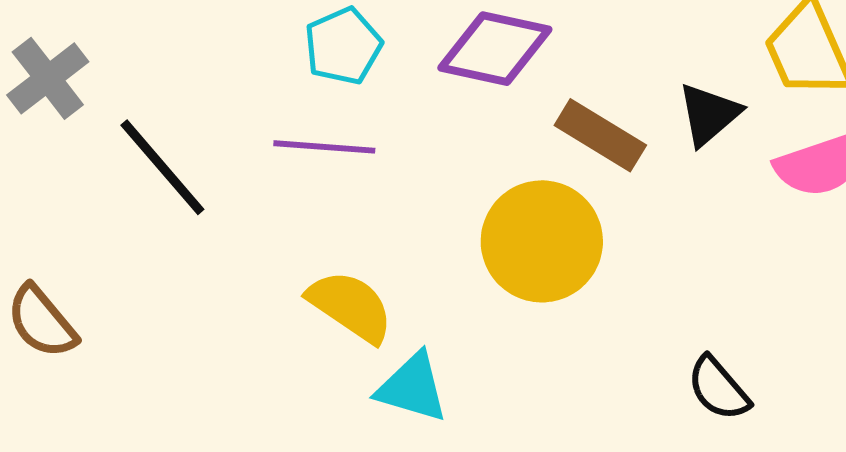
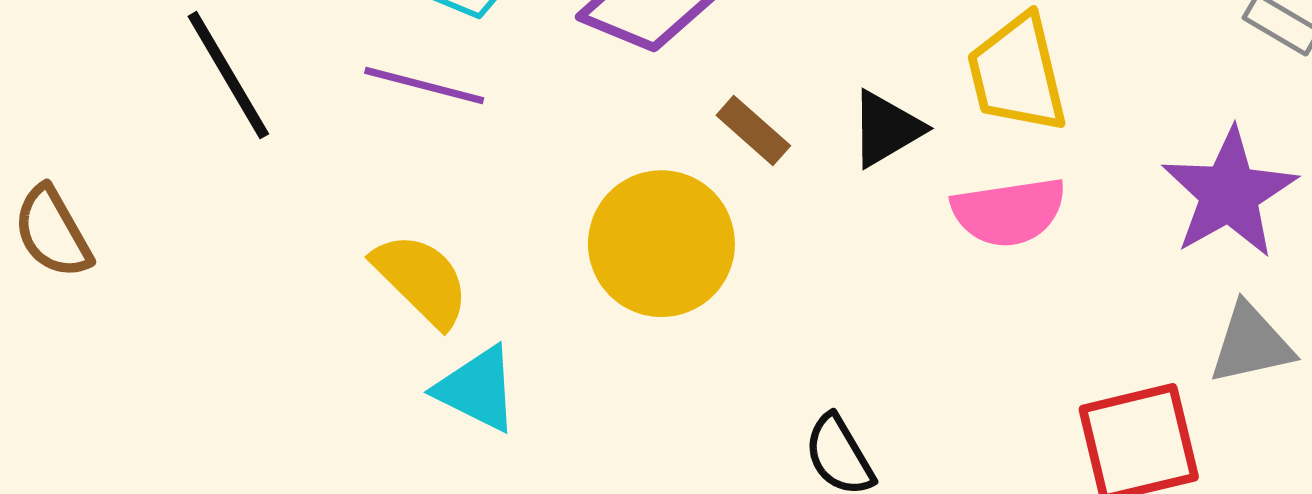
brown rectangle: (600, 135) -> (753, 130), size x0.7

